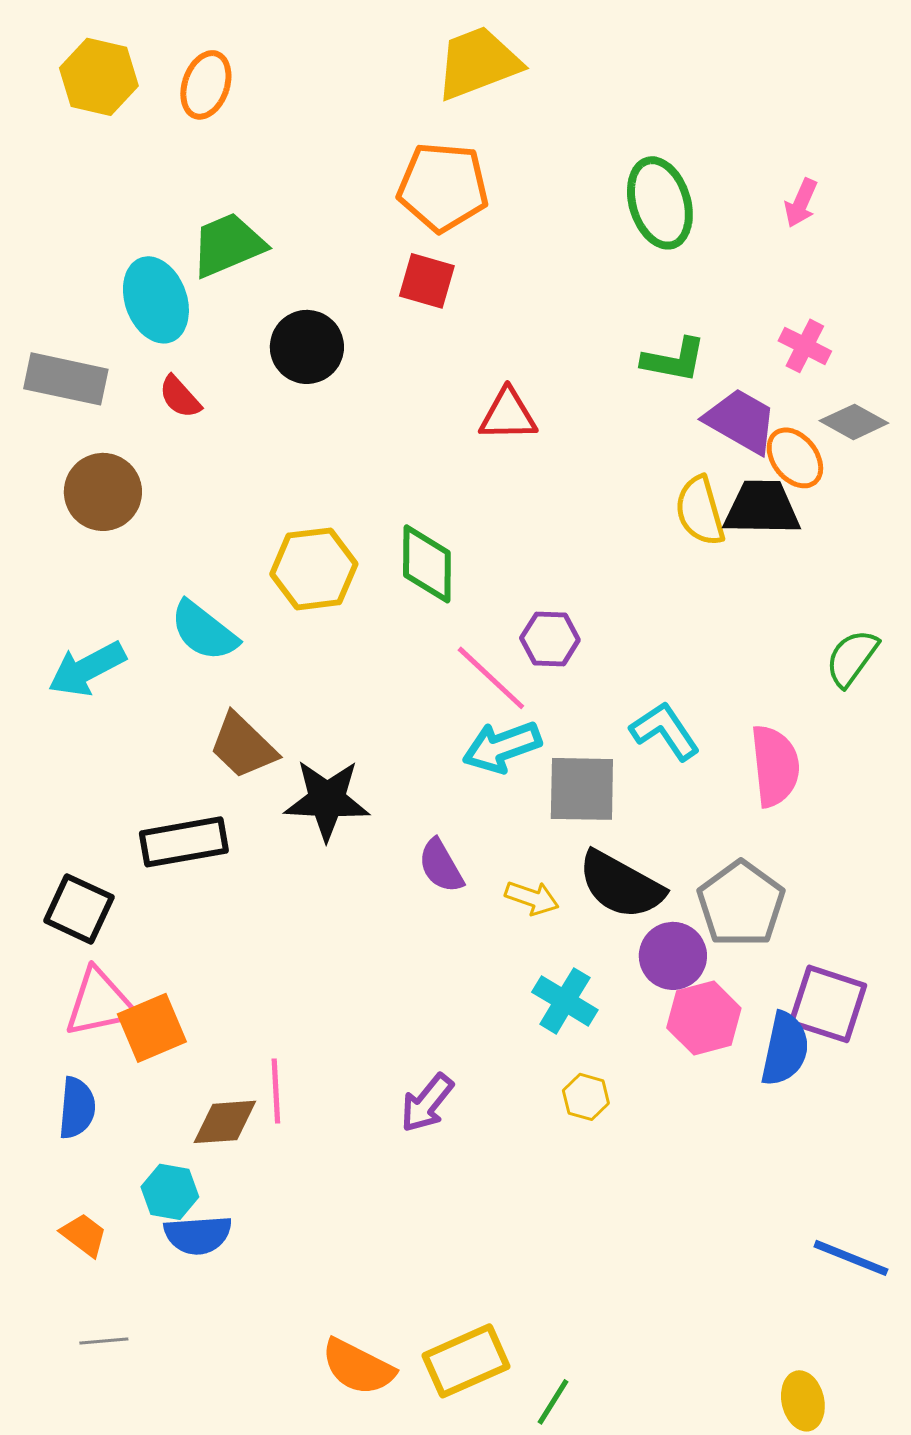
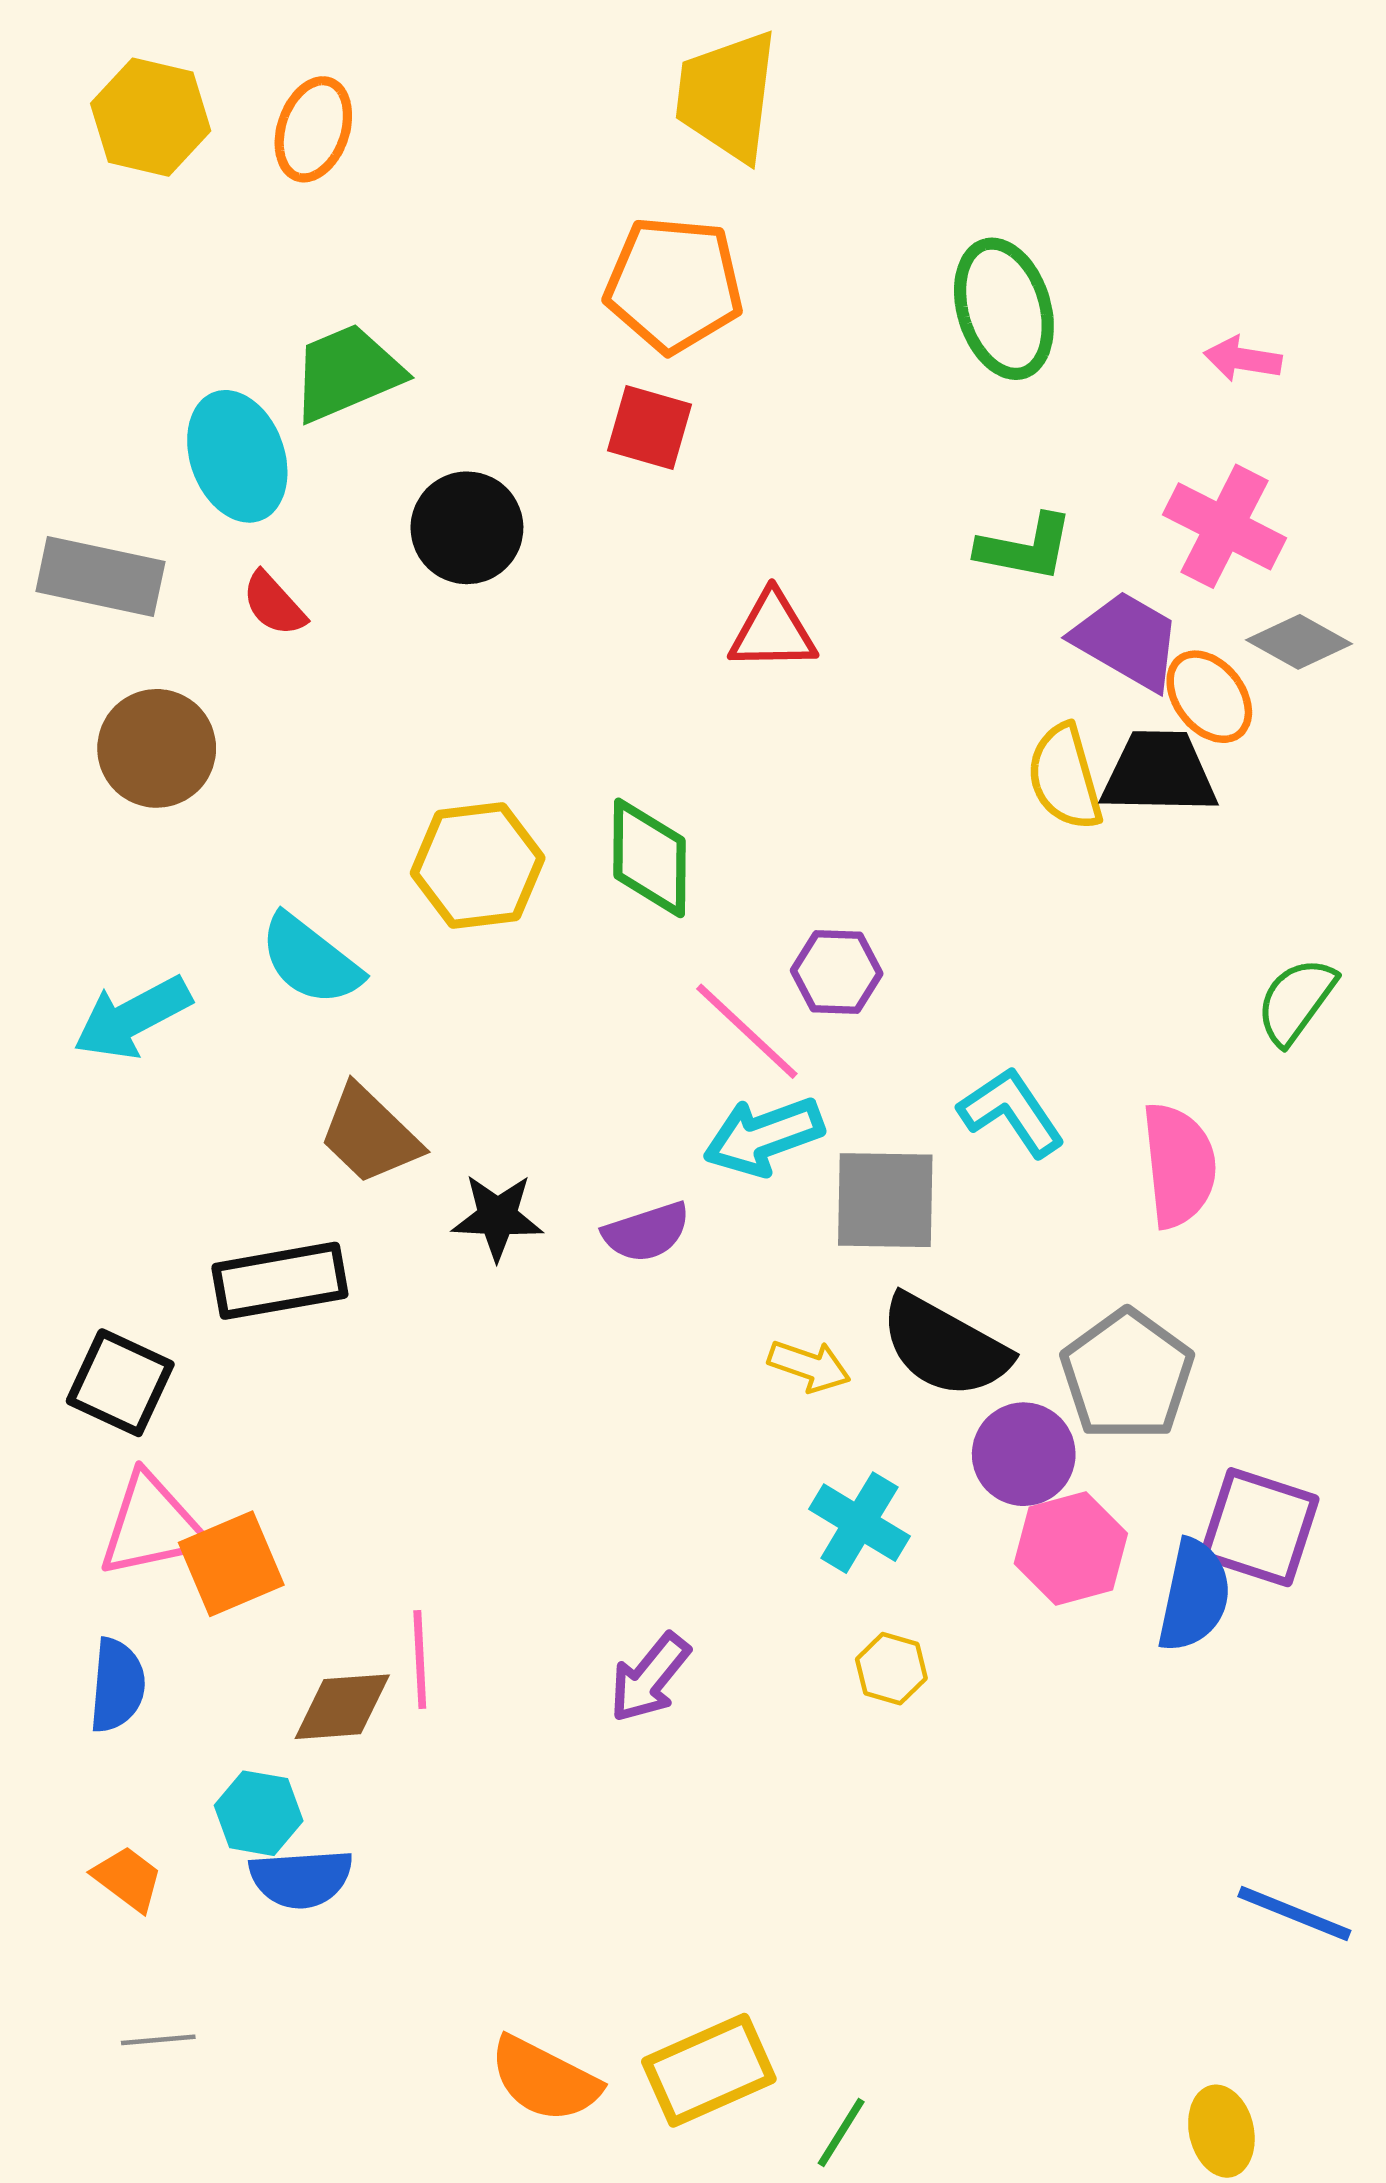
yellow trapezoid: (478, 63) -> (727, 96), turned -62
pink arrow: (801, 203) -> (1243, 359), moved, turned 75
pink cross: (805, 346) -> (1224, 526), size x1.5
black star: (327, 800) -> (497, 1217), size x0.7
purple semicircle: (441, 866) -> (646, 1232), moved, turned -78

